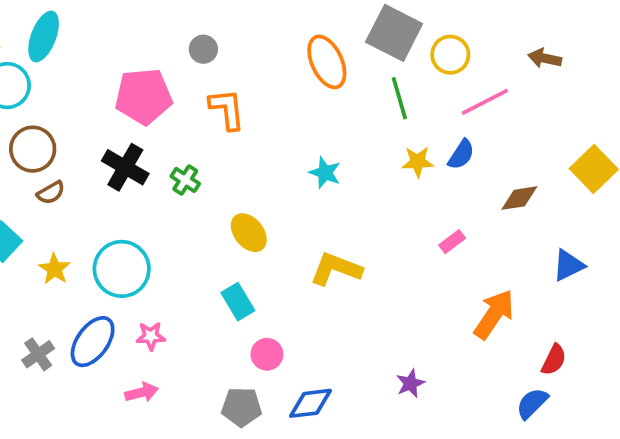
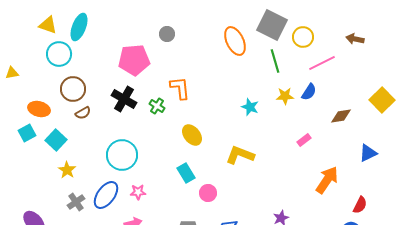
orange L-shape: (227, 109) -> (180, 88), moved
cyan star: (325, 173) -> (250, 107), moved
yellow star: (54, 269) -> (67, 170), moved
pink circle: (267, 354) -> (208, 193), moved

